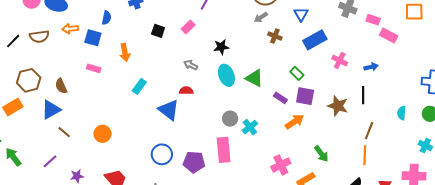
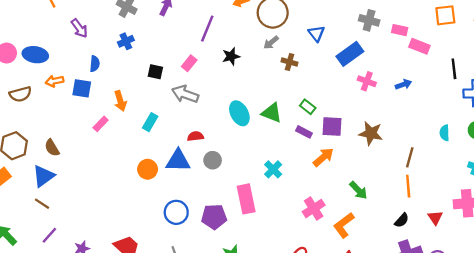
blue rectangle: (315, 40) -> (350, 54), moved
black star: (221, 47) -> (231, 56), moved
gray arrow: (191, 65) -> (185, 94), moved, size x1.6
pink rectangle: (94, 68) -> (101, 124), moved, turned -56
green rectangle: (297, 73) -> (308, 107), moved
cyan rectangle: (139, 86) -> (150, 122), moved
black line: (363, 95) -> (454, 69), moved
blue triangle: (169, 110) -> (178, 161), turned -30
gray circle: (230, 119) -> (213, 160), moved
brown line: (64, 132) -> (42, 204), moved
orange circle: (103, 134) -> (148, 169), moved

